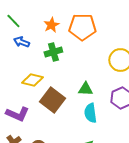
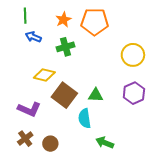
green line: (13, 21) -> (25, 16), turned 42
green triangle: (85, 89) -> (96, 95), moved
cyan semicircle: (90, 113) -> (85, 118), moved

